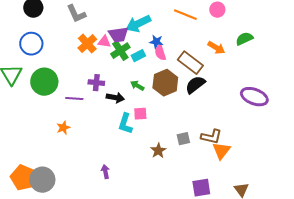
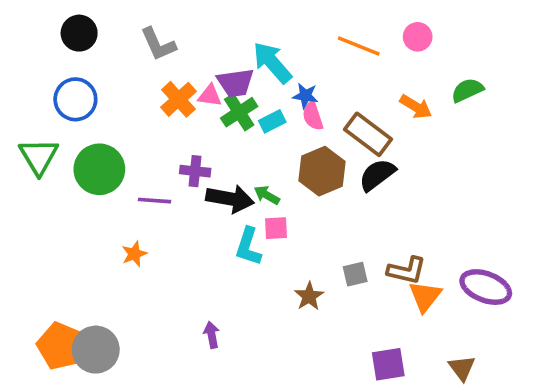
cyan arrow: (138, 24) -> (272, 63), turned 75
green arrow: (137, 86) -> (267, 195), moved
purple ellipse: (254, 97) -> (486, 287), moved
black arrow: (115, 98) -> (230, 199), size x1.4

